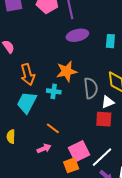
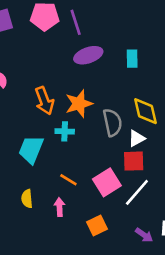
orange arrow: (28, 75) -> (44, 101), moved
yellow semicircle: (11, 137) -> (27, 199), moved
pink arrow: (44, 148) -> (59, 207), turned -64
pink square: (79, 151) -> (107, 182), moved
white line: (102, 157) -> (137, 192), moved

